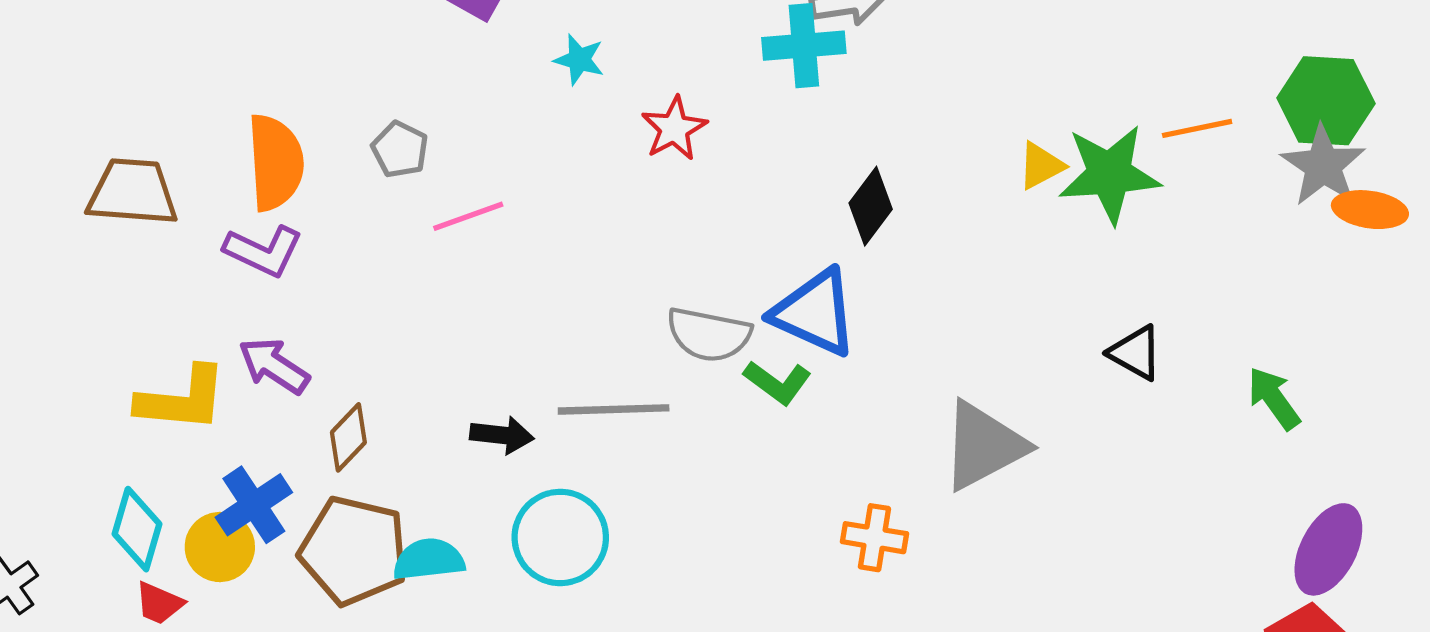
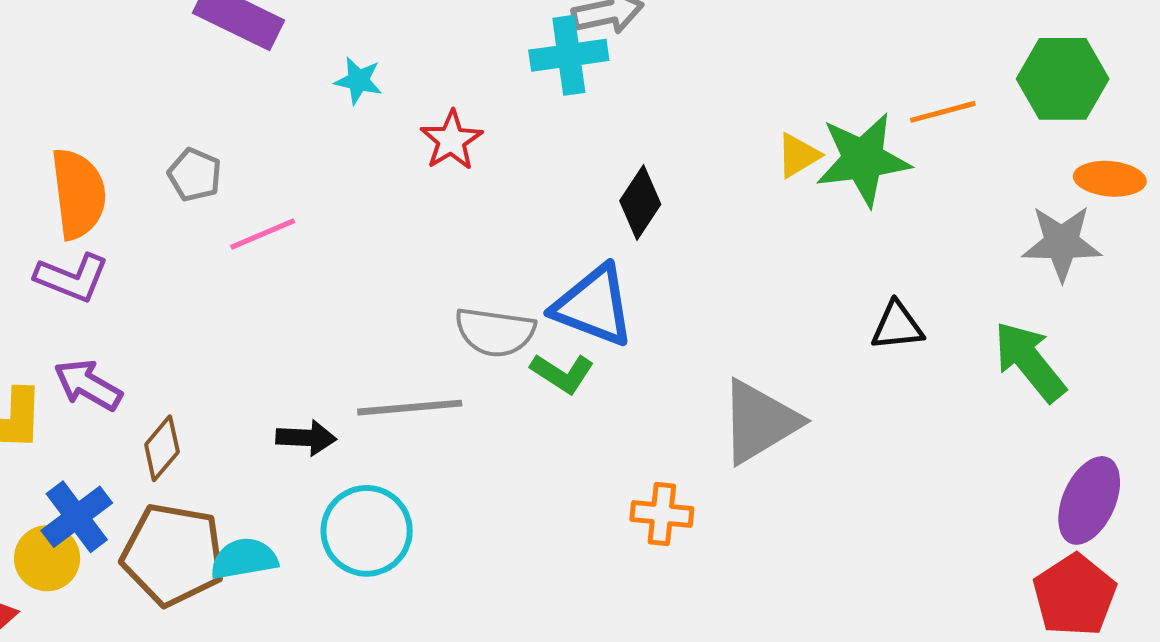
gray star: (1323, 166) -> (1062, 243), moved, turned -30
black triangle: (1135, 353) -> (897, 326), turned -32
green arrow: (1274, 398) -> (1030, 361), size x1.4

